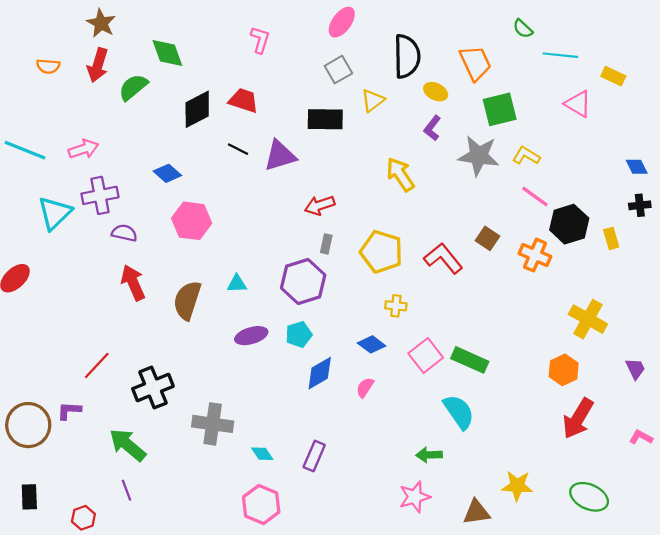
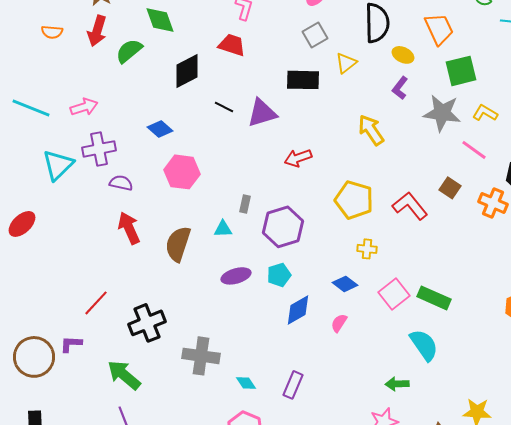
red trapezoid: (244, 100) -> (232, 45), moved
pink line: (535, 197) -> (474, 150), moved
gray rectangle: (326, 244) -> (245, 204), moved

